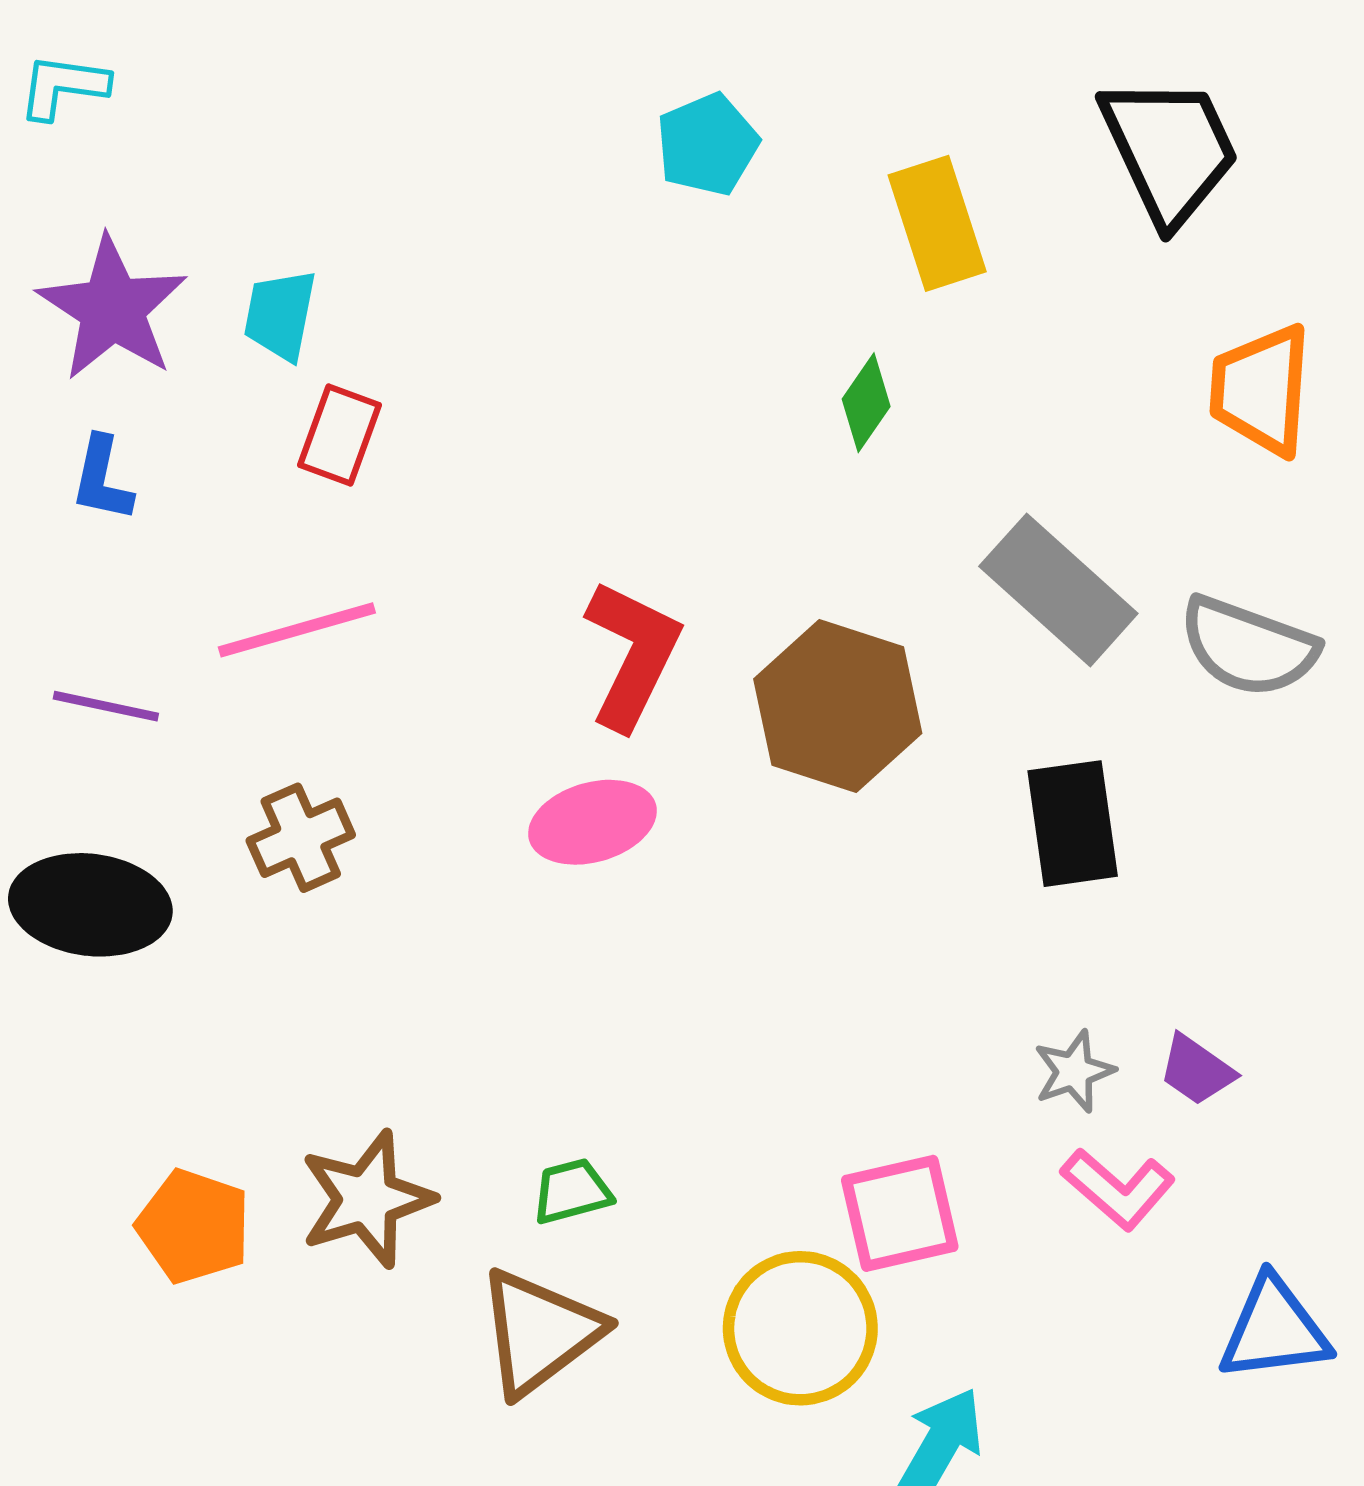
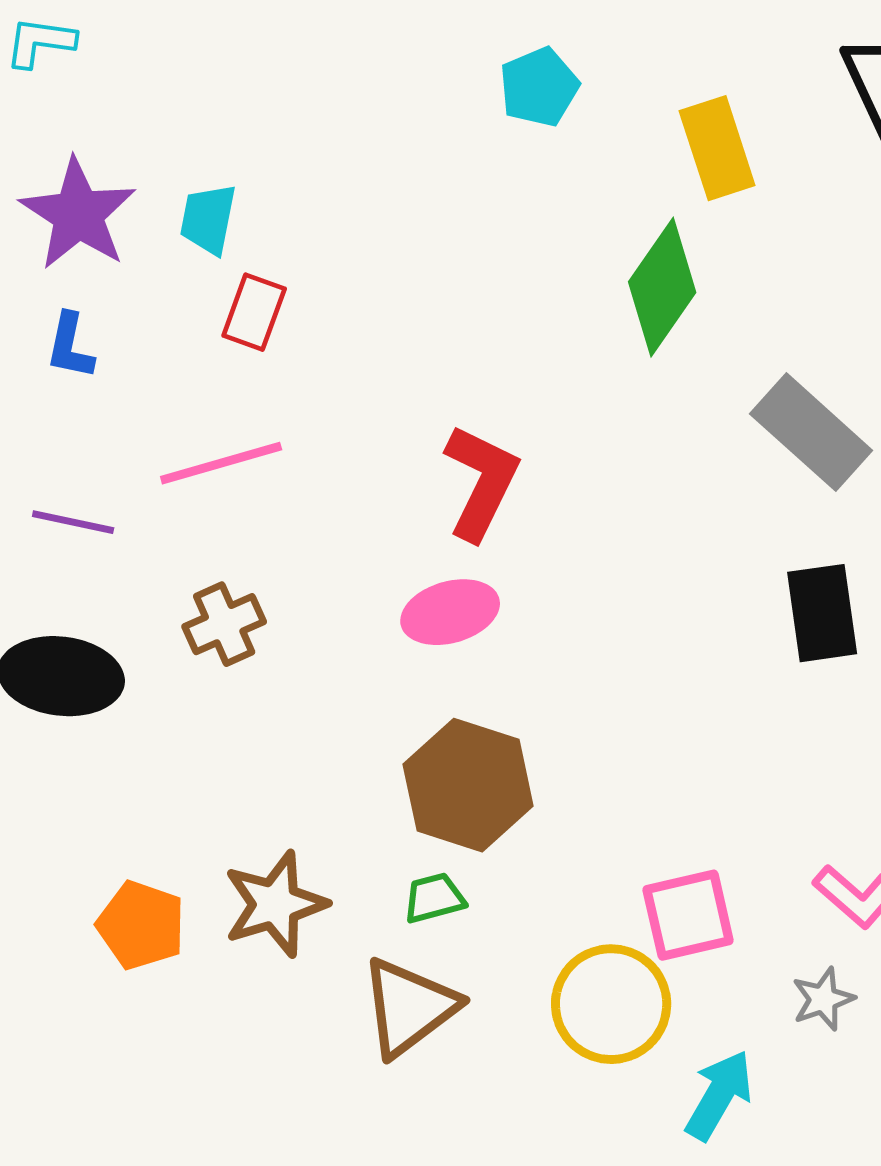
green diamond: (866, 403) -> (662, 287), size x1.8
brown hexagon: (838, 706) -> (468, 785), moved
gray star: (1074, 1071) -> (823, 999), moved

